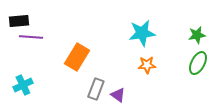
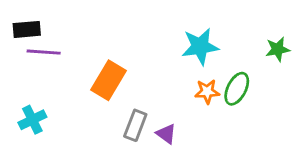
green ellipse: (198, 63) -> (237, 89), moved

